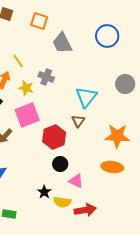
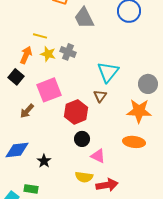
yellow line: (18, 61) -> (40, 36), turned -40
gray circle: (125, 84) -> (148, 84), moved
yellow star: (26, 88) -> (48, 54), moved
black star: (44, 192) -> (44, 161), moved

